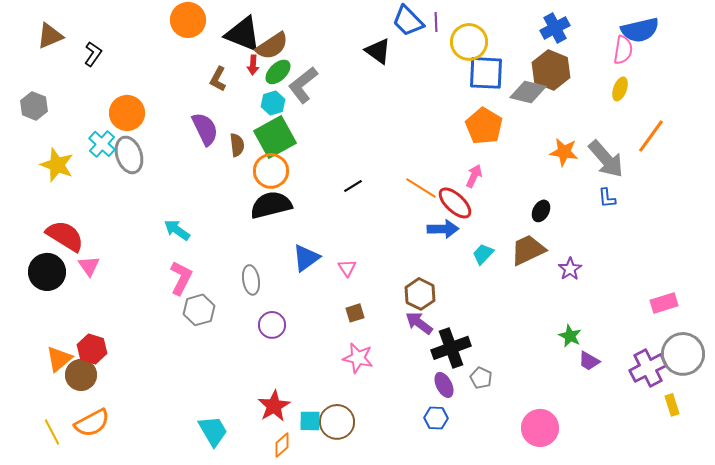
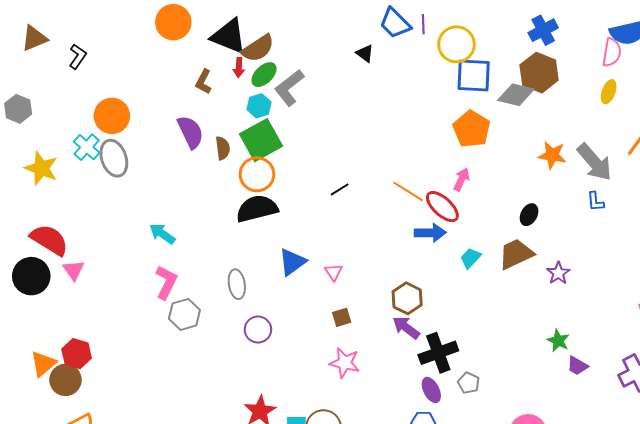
black triangle: (378, 51) -> (365, 53), size x0.7

